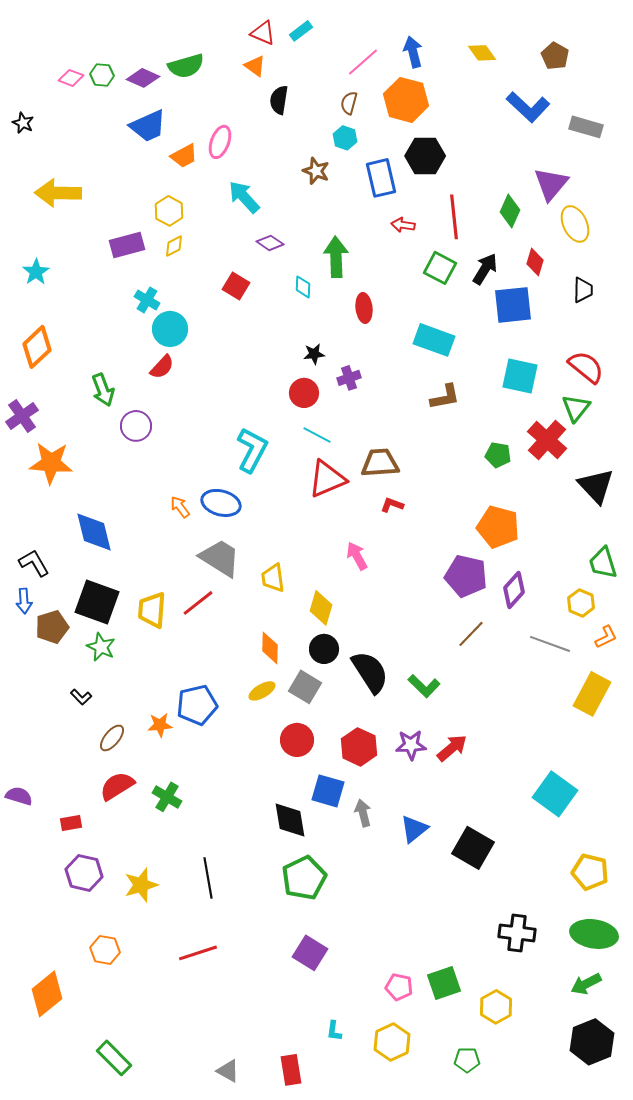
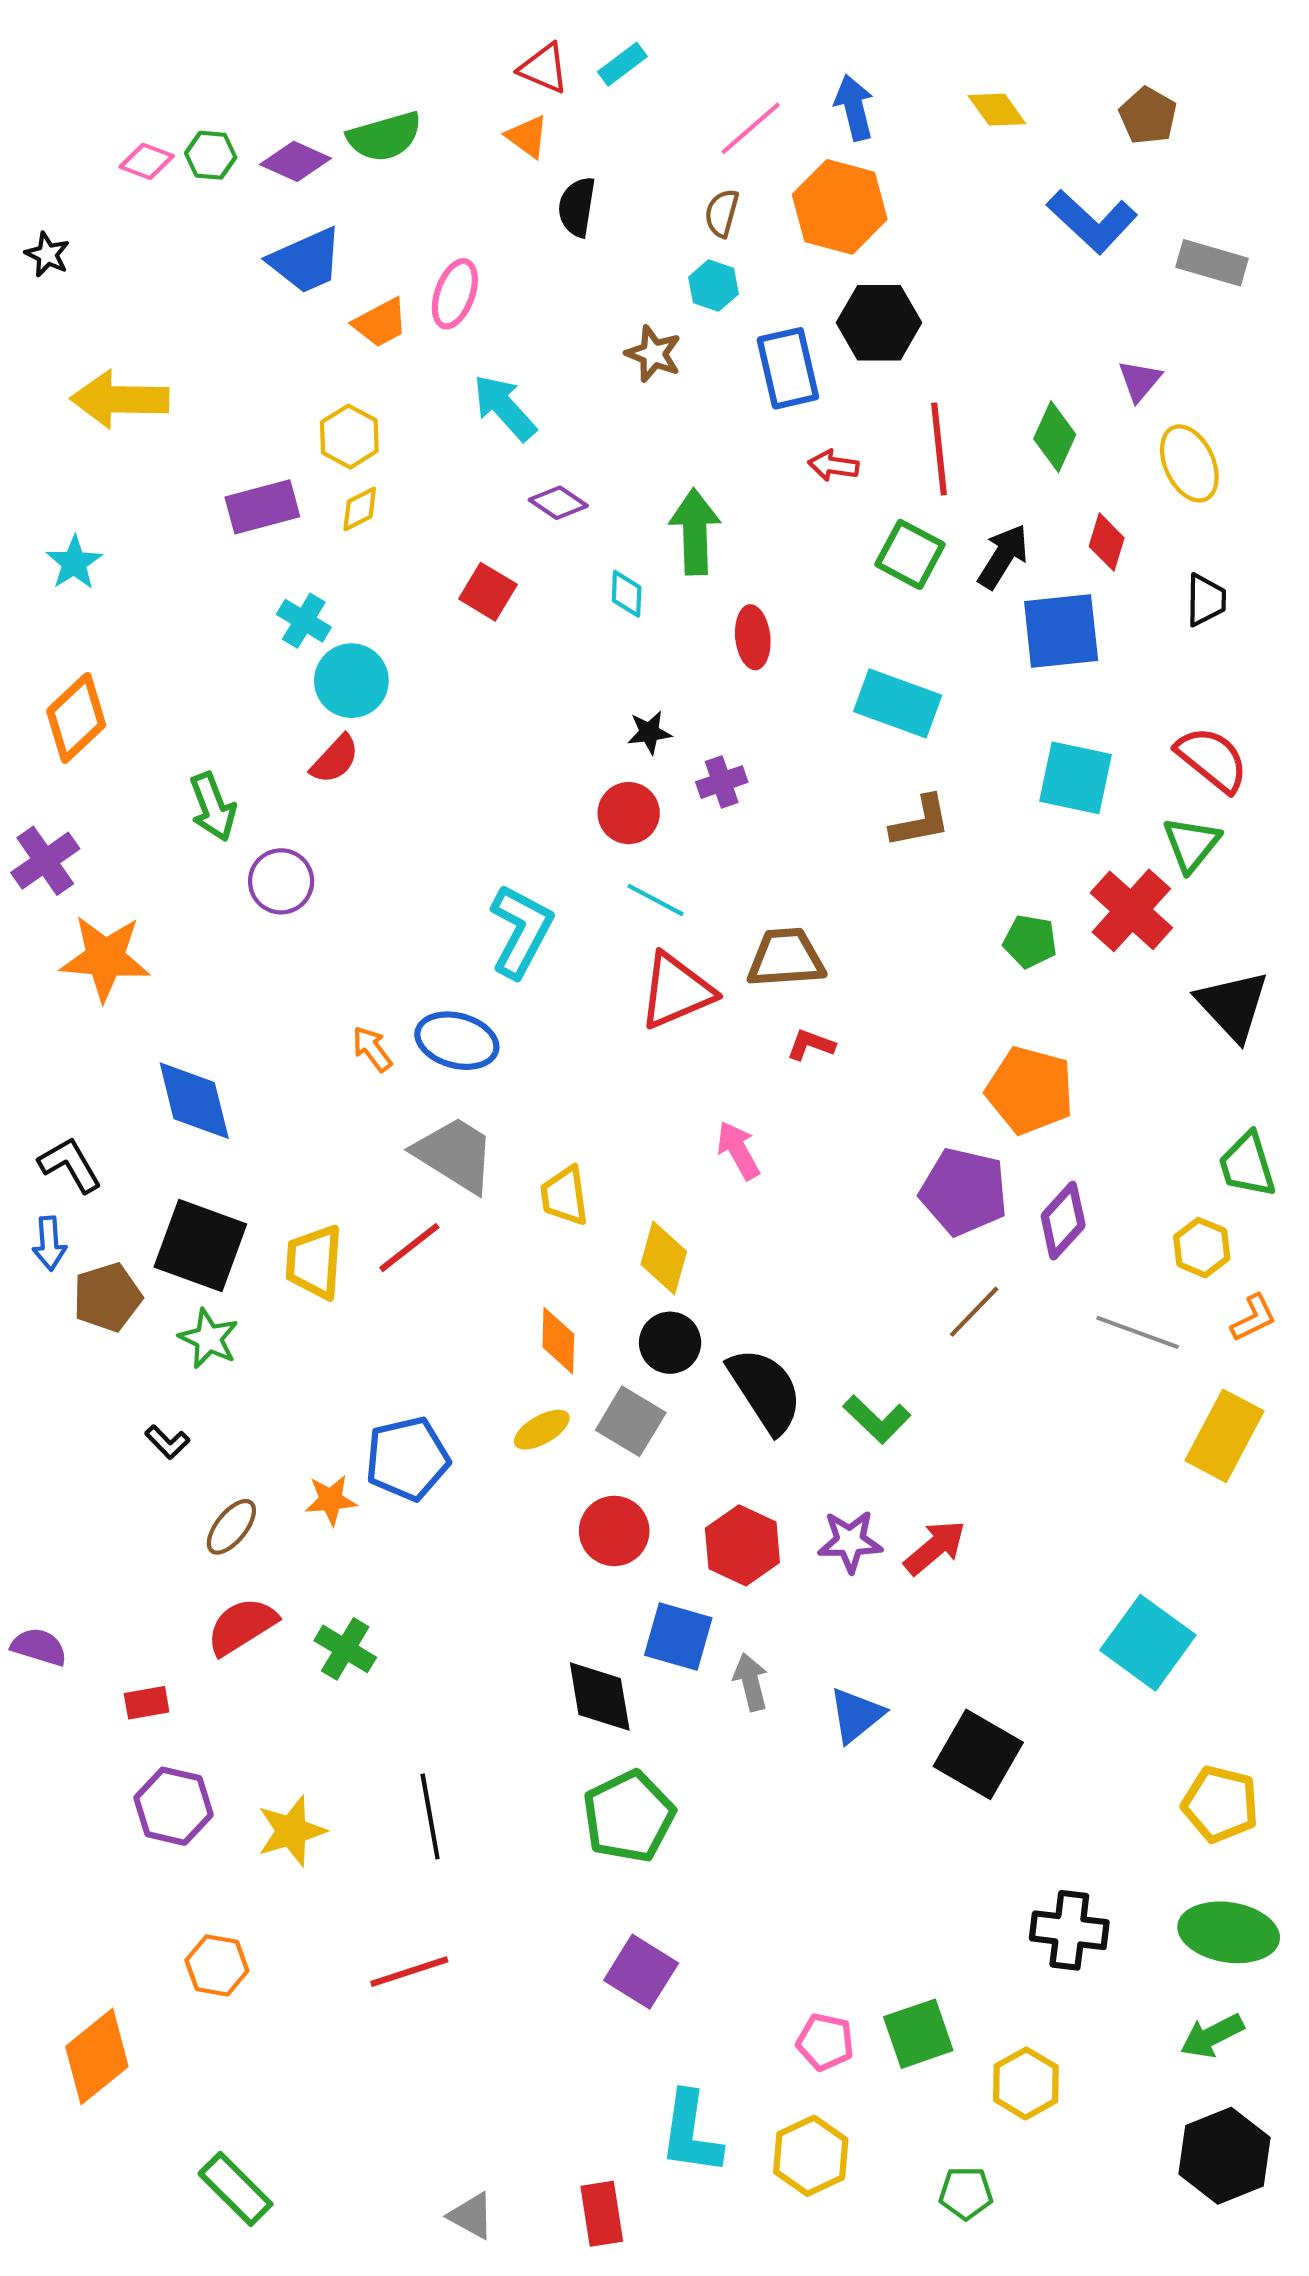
purple triangle: (551, 184) -> (1140, 381), size x0.6
cyan L-shape: (334, 1031) -> (691, 2133), size x2.0

